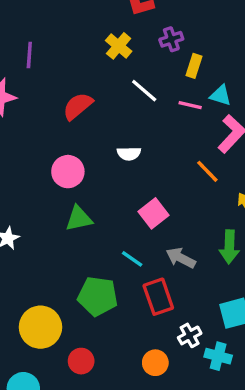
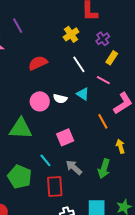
purple cross: (171, 39) -> (103, 39), turned -32
purple line: (29, 55) -> (18, 26), turned -49
cyan triangle: (221, 95) -> (83, 94), moved
pink circle: (68, 172) -> (40, 101), moved
green triangle: (79, 219) -> (21, 129), size x1.4

